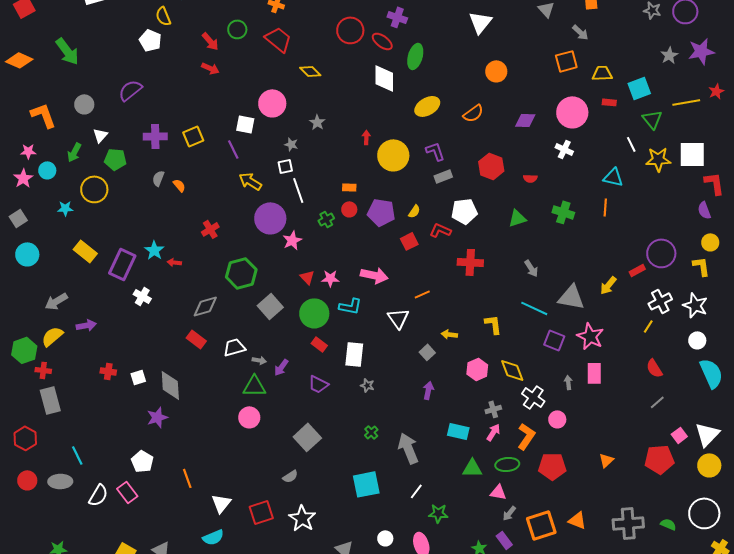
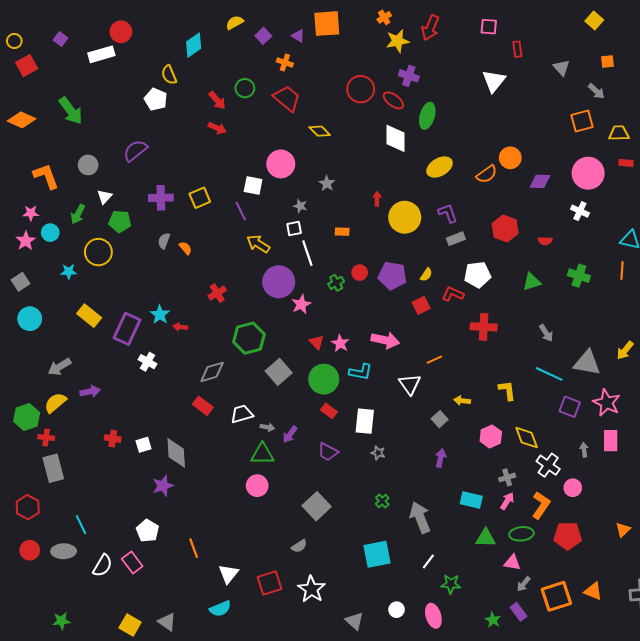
orange circle: (496, 71) -> (510, 158), moved
orange rectangle: (349, 187) -> (342, 232), moved
pink star: (330, 278) -> (340, 343), turned 30

